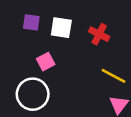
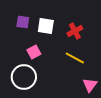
red cross: (99, 34) -> (75, 31), turned 35
yellow line: (114, 76) -> (75, 58), moved

